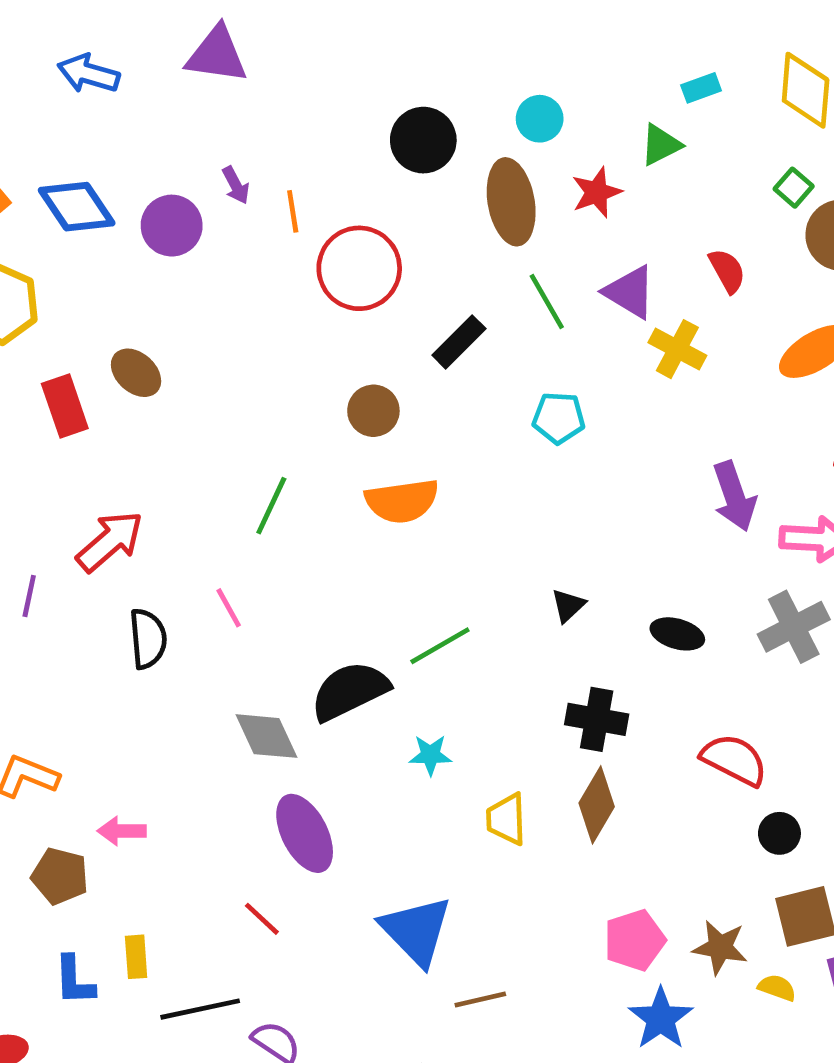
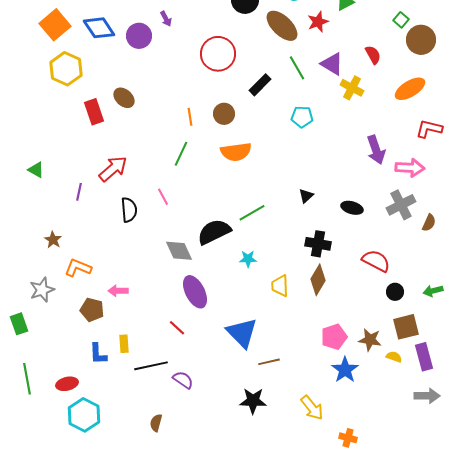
brown ellipse: (511, 202) -> (282, 26), turned -36
orange line: (293, 211) -> (190, 117), moved

